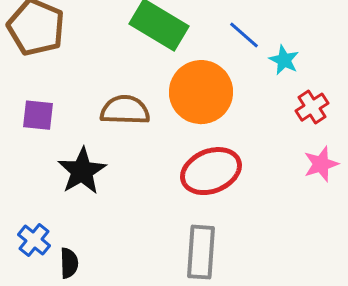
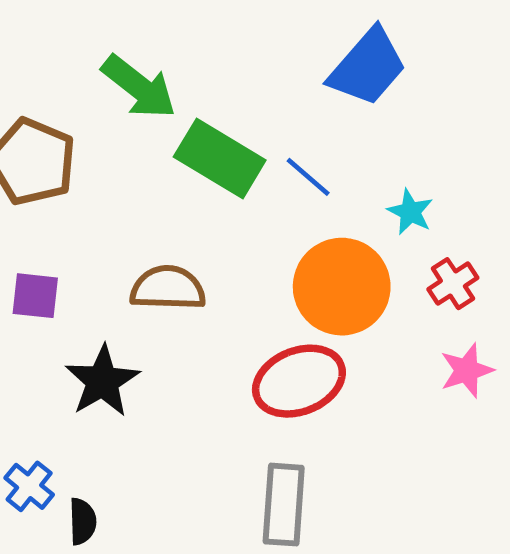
blue line: (244, 35) -> (308, 177), moved
orange circle: (201, 92) -> (342, 287), moved

